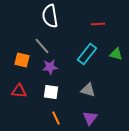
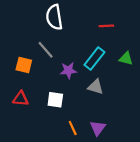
purple star: (50, 67) -> (68, 70), moved
gray triangle: (88, 90) -> (96, 87), moved
orange line: (56, 118) -> (73, 128), moved

